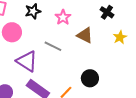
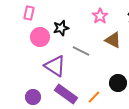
black star: (33, 11) -> (61, 28), moved
pink star: (63, 17) -> (100, 16), moved

